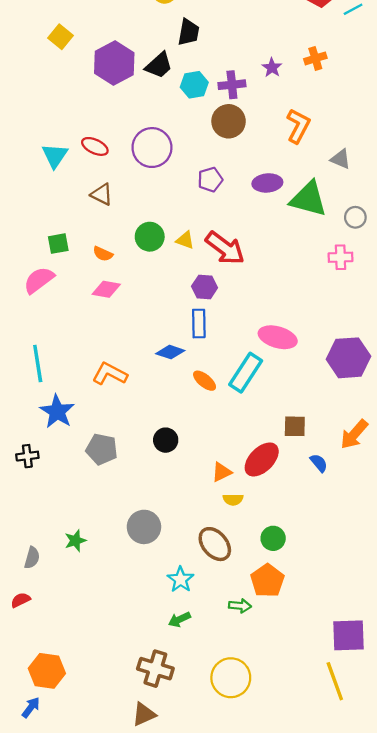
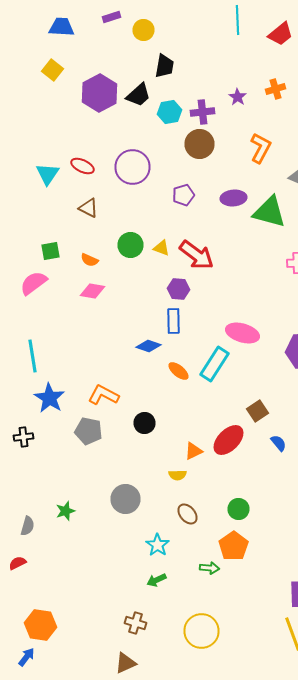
orange L-shape: (110, 374) -> (104, 395), moved
brown square: (295, 426) -> (258, 411), turned -35
yellow semicircle: (233, 499) -> (178, 475), moved
brown ellipse: (215, 544) -> (188, 514), size x0.7
brown cross: (155, 669) -> (136, 623), size x0.7

